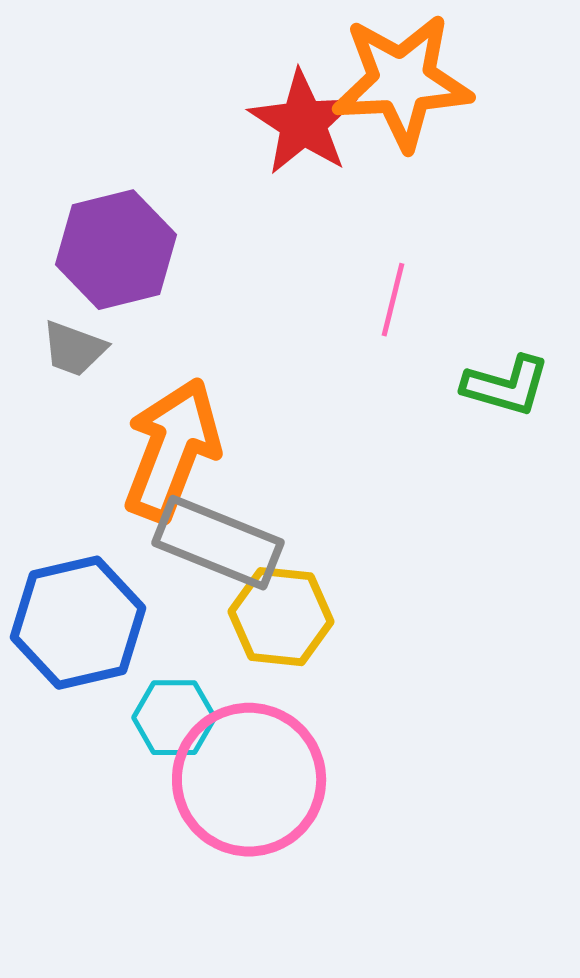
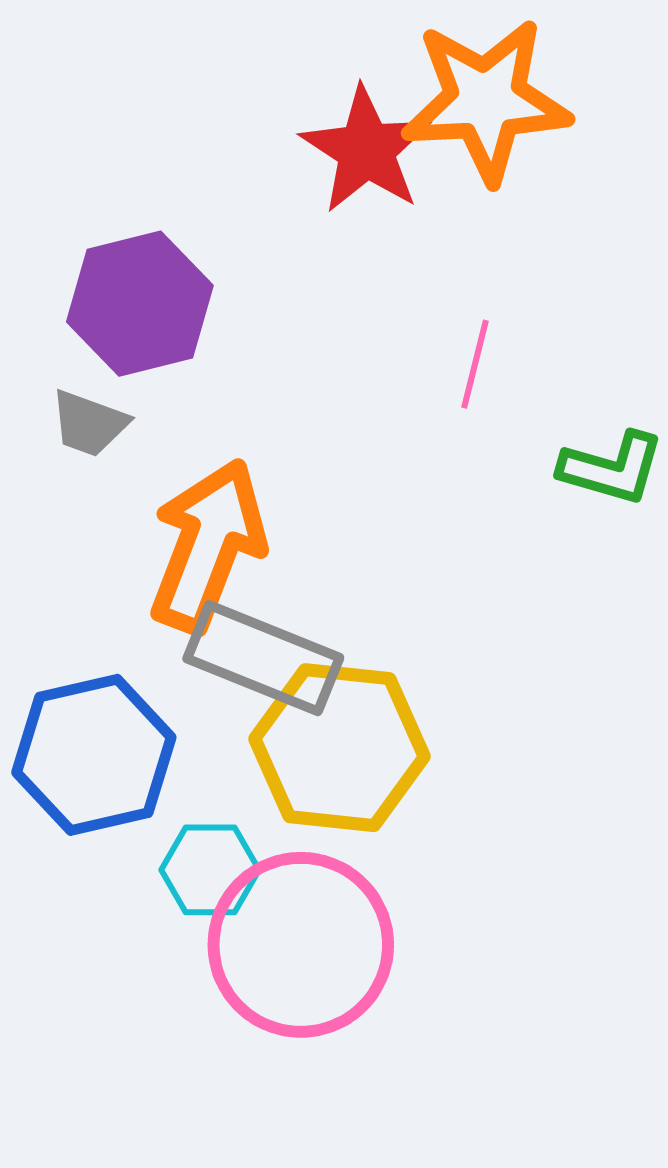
yellow hexagon: (281, 617) -> (340, 748), size x1.4

